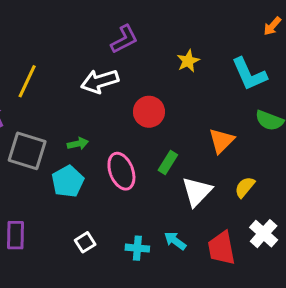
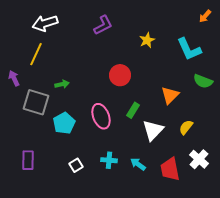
white arrow: (100, 81) -> (45, 23), moved
green arrow: (78, 144) -> (62, 84), moved
cyan cross: (137, 248) -> (109, 160), moved

